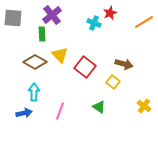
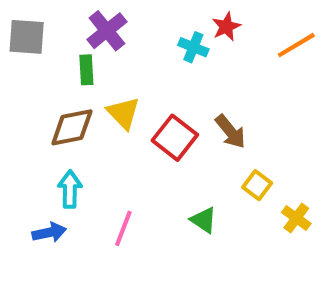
brown diamond: (35, 62) -> (72, 127), turned -40
brown arrow: (124, 64) -> (230, 132), moved, turned 36
yellow square: (113, 82) -> (257, 185), moved

